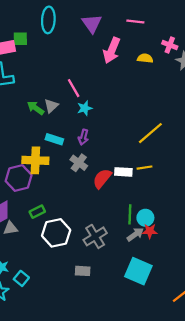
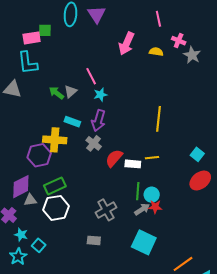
pink line: (135, 21) -> (158, 19), moved, turned 70
purple triangle: (92, 23) -> (97, 14), moved
yellow line: (150, 133) -> (159, 119), turned -45
purple arrow: (83, 137) -> (98, 121), size x1.5
yellow line: (145, 168) -> (152, 158), moved
white rectangle: (123, 172) -> (133, 164), moved
green rectangle: (37, 212) -> (55, 186), size x1.5
white hexagon: (56, 233) -> (56, 208), moved

